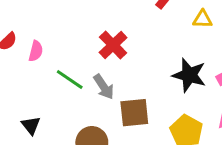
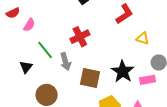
brown square: (134, 113) -> (90, 78), moved
black triangle: (31, 125) -> (26, 67), moved

